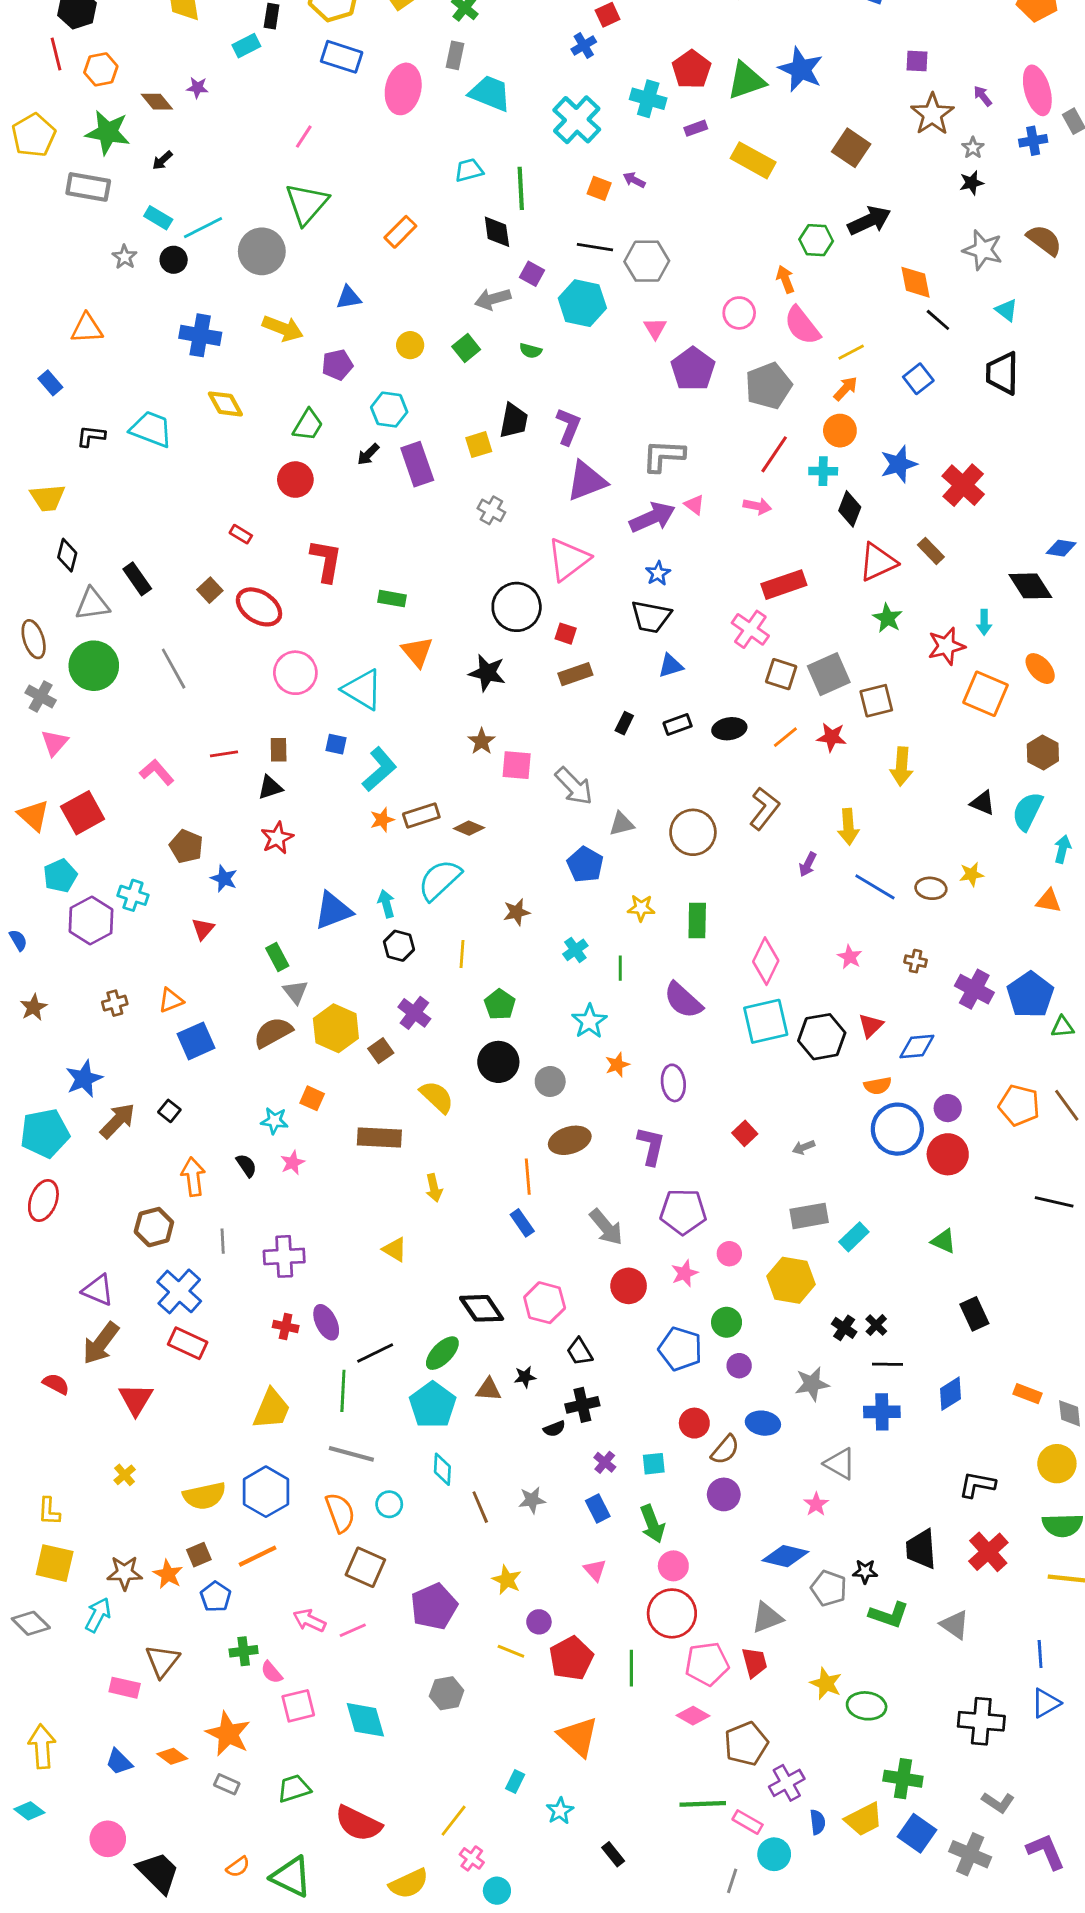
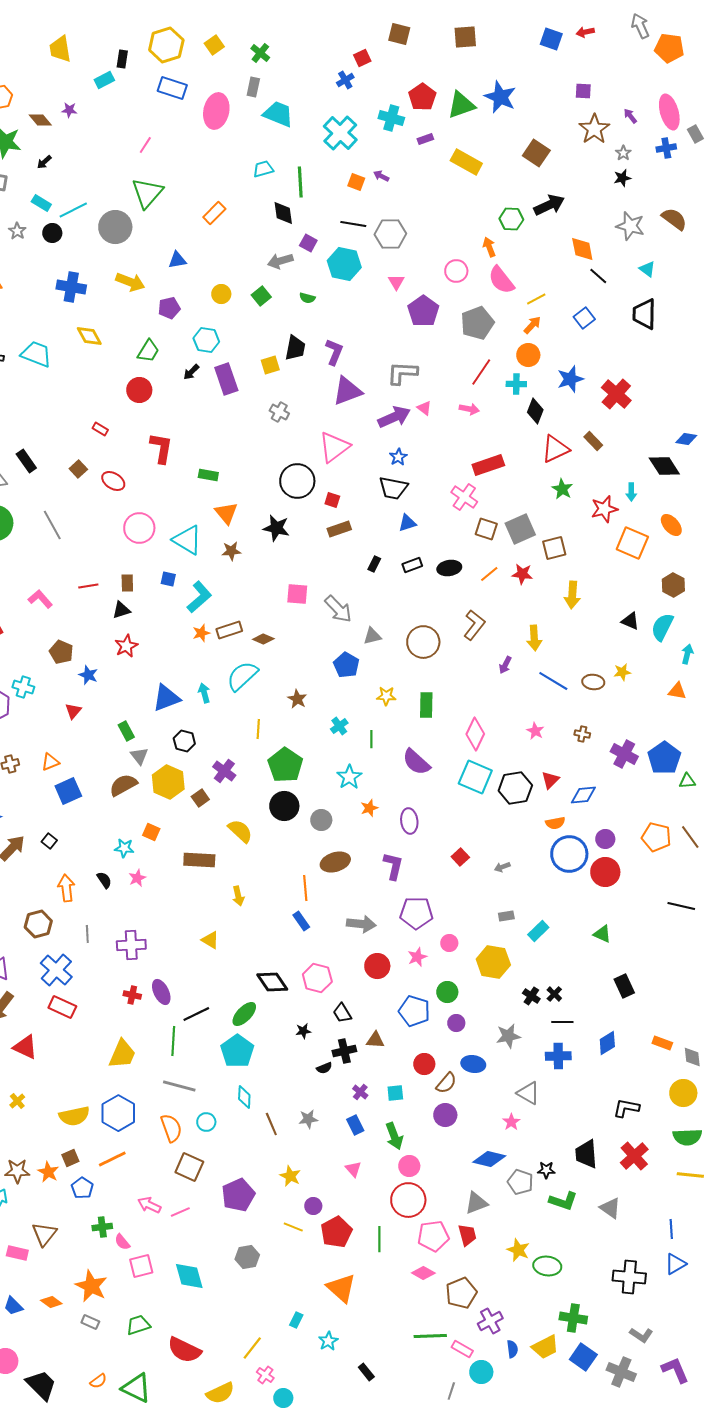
red ellipse: (259, 607) -> (113, 481), size x0.7
brown star: (482, 741) -> (231, 551), moved, turned 30
brown star: (517, 912) -> (297, 699), turned -30
black hexagon: (399, 946) -> (184, 741), moved
green pentagon: (500, 1005) -> (285, 765), size x1.6
cyan square: (766, 1021) -> (475, 777), turned 36
gray rectangle: (809, 1216) -> (506, 916), size x0.6
gray arrow: (606, 1227) -> (361, 924), turned -44
brown triangle: (489, 1389) -> (375, 1040), moved
red triangle: (136, 1399) -> (25, 1047), turned -36

